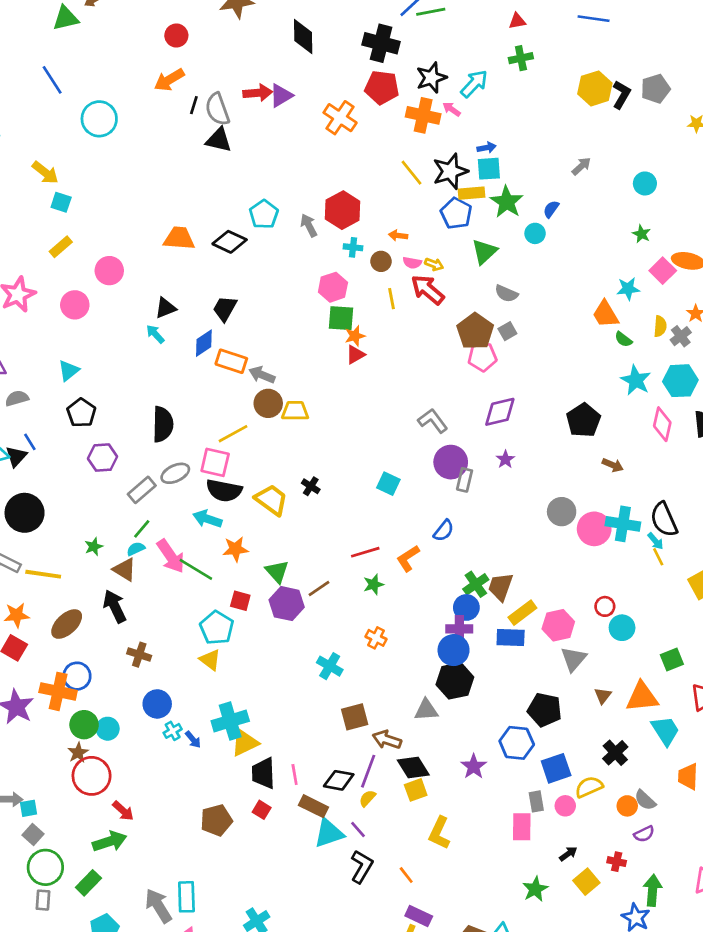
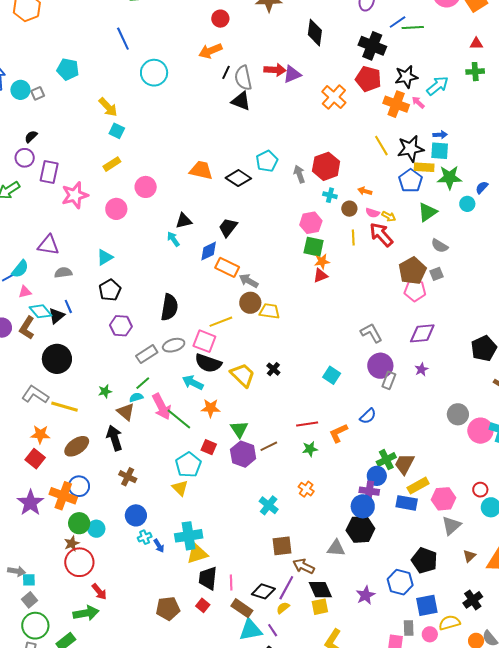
green star: (507, 202) -> (449, 177), turned 30

